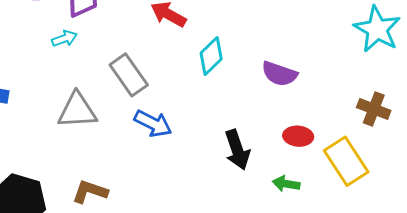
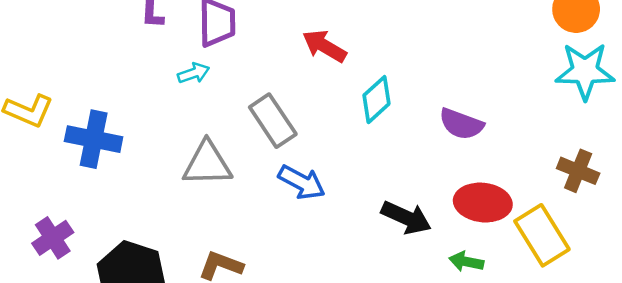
cyan star: (377, 29) -> (585, 71), turned -30
red ellipse: (298, 136) -> (483, 203), size x1.5
black arrow: (237, 150) -> (406, 218), turned -48

